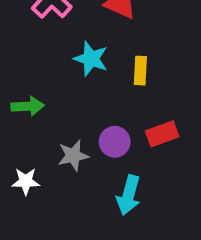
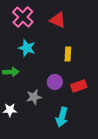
cyan star: (91, 59) -> (27, 48), moved
purple circle: (115, 142) -> (55, 82), moved

